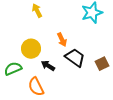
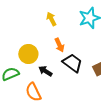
yellow arrow: (37, 11) -> (51, 19), moved

